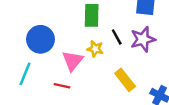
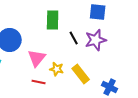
yellow star: (95, 49) -> (57, 69), moved
red line: (62, 86) -> (39, 82), moved

